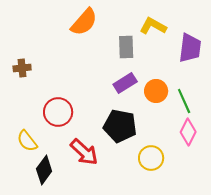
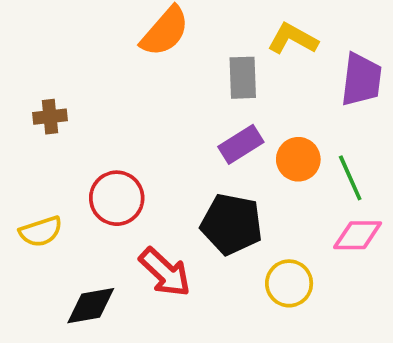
pink diamond: (188, 132) -> (358, 235), turned 64
yellow semicircle: (27, 141) -> (41, 232), moved, turned -70
black diamond: (44, 170) -> (91, 306), turned 44

